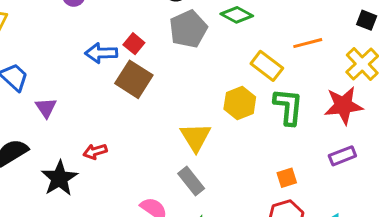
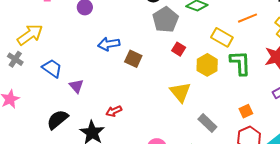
red square: (134, 44) -> (179, 49), moved
brown square: (134, 79) -> (133, 59), size x0.7
gray rectangle: (191, 181) -> (207, 123), moved

